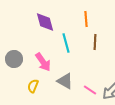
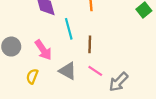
brown line: (95, 42) -> (90, 44), moved
pink line: (90, 90) -> (95, 71), moved

